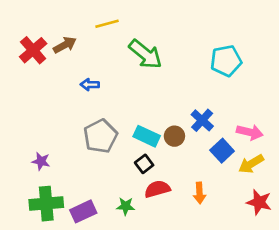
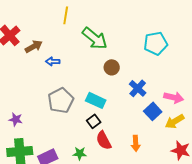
yellow line: (107, 24) -> (66, 15), turned -66
brown arrow: (65, 45) -> (34, 46), moved
brown circle: (174, 136) -> (112, 67), moved
red semicircle: (157, 189) -> (104, 140), turned -102

